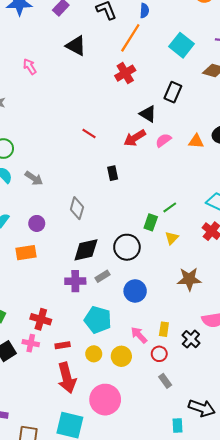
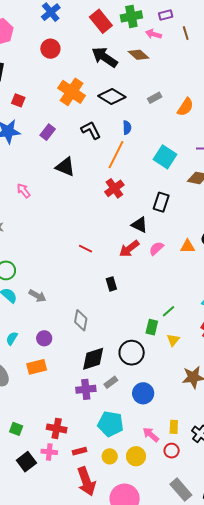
gray rectangle: (165, 381) -> (181, 490), moved, size x1.6

